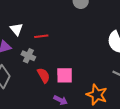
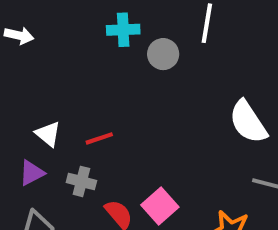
pink square: (65, 75) -> (160, 206), turned -30

